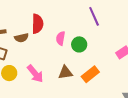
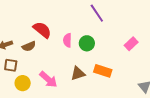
red semicircle: (37, 24) -> (42, 30), turned -42
orange rectangle: (90, 74) -> (103, 71), turned 66

